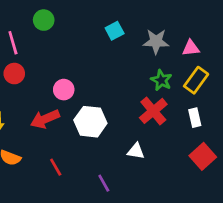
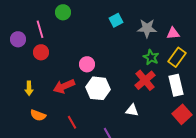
pink circle: (64, 90) -> (87, 64), moved
white rectangle: (195, 118) -> (176, 85), size x1.5

